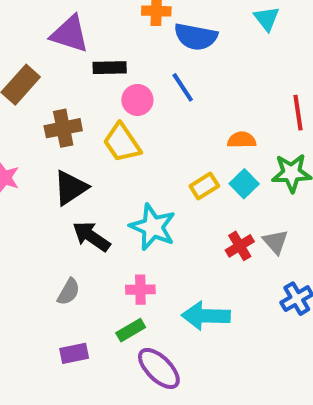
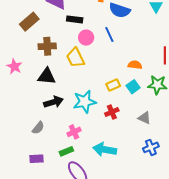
black triangle: (71, 188) -> (47, 76), turned 30
cyan star: (153, 227) -> (85, 102), turned 30
black arrow: (91, 236) -> (53, 102), turned 120
gray triangle: (275, 242) -> (144, 118), turned -32
red cross: (240, 246) -> (112, 112), moved
pink cross: (140, 290) -> (74, 132), turned -32

